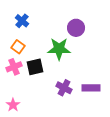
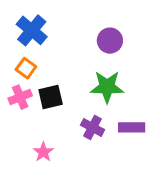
blue cross: (22, 21) -> (32, 30), size x1.5
green star: (59, 49) -> (107, 87), moved
pink star: (13, 105) -> (43, 152), moved

